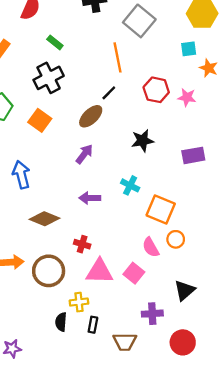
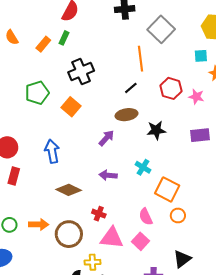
green rectangle: (55, 42) -> (64, 38), moved, turned 72
brown ellipse: (91, 116) -> (126, 115), moved, turned 30
purple rectangle: (193, 155) -> (200, 135), moved
pink semicircle: (151, 247) -> (146, 217), moved

